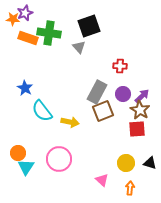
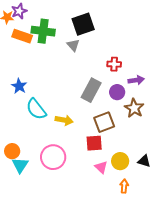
purple arrow: (142, 96) -> (136, 80), moved, turned 35
brown square: (103, 111) -> (104, 122), moved
red square: (137, 129) -> (94, 143), moved
pink triangle: (102, 180) -> (101, 167), moved

